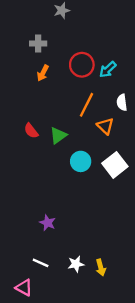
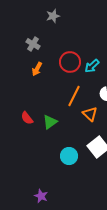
gray cross: (38, 44) -> (33, 44), turned 32
cyan circle: (81, 161) -> (69, 156), moved

